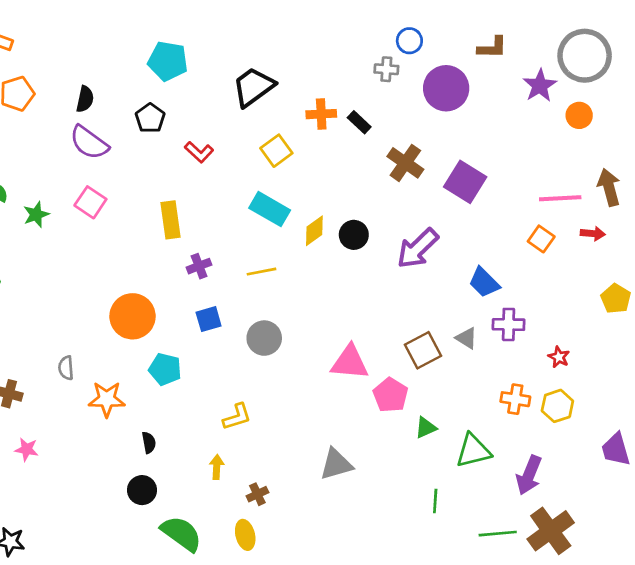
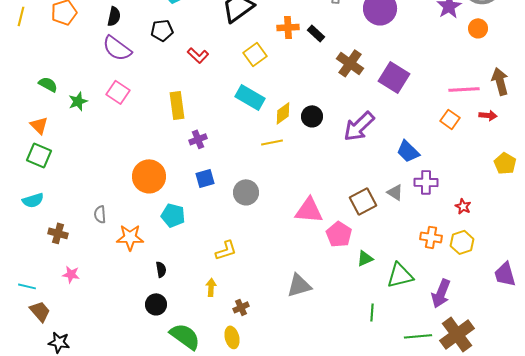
black pentagon: (150, 118) -> (162, 30), turned 30
yellow line: (261, 272) -> (272, 142), moved

